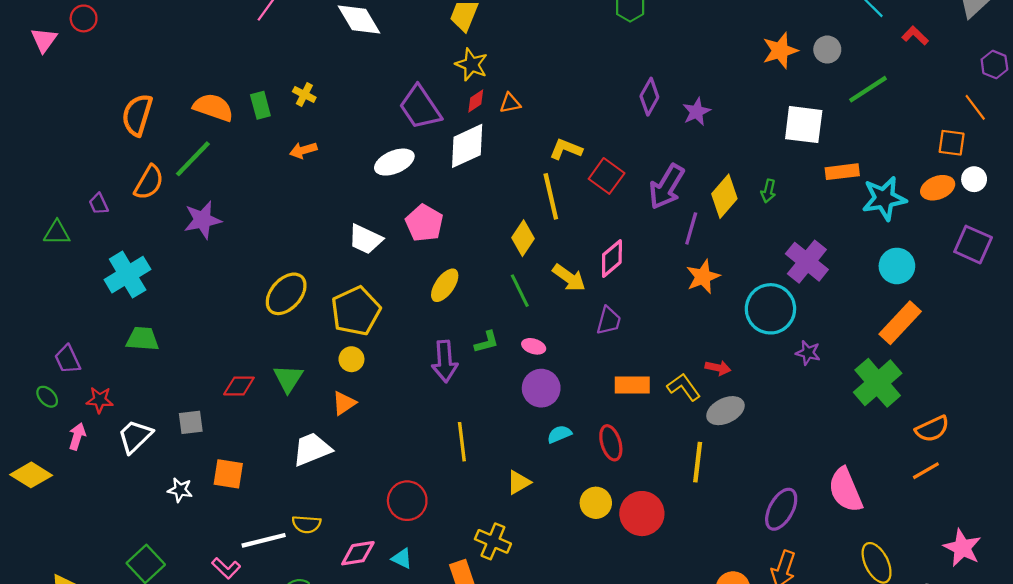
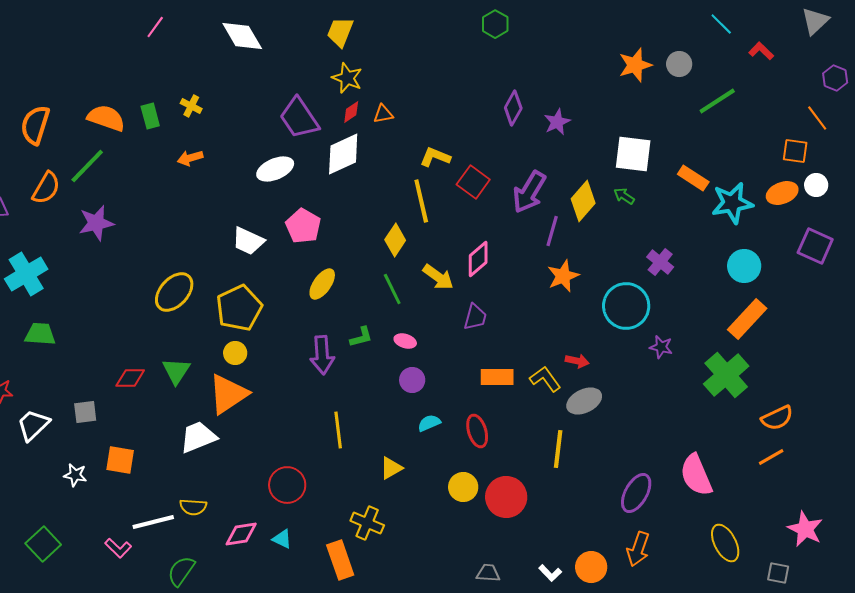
white square: (804, 125) -> (633, 154), moved
orange rectangle: (842, 172) -> (693, 178), turned 40
green arrow: (768, 191) -> (624, 196), turned 110
purple cross: (807, 262) -> (660, 262), size x0.7
purple circle: (541, 388) -> (412, 380), size x0.7
orange triangle: (344, 403) -> (228, 394), size x1.8

